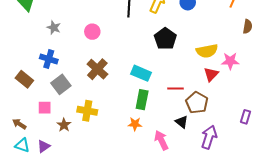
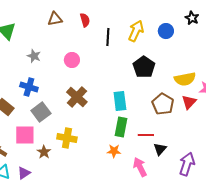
cyan rectangle: (141, 73) -> (120, 101), turned 60
red line: (176, 88) -> (146, 135), moved
brown pentagon: (197, 103) -> (163, 104), moved
pink square: (45, 108) -> (25, 135), size x1.5
black triangle: (182, 122) -> (160, 149), turned 32

